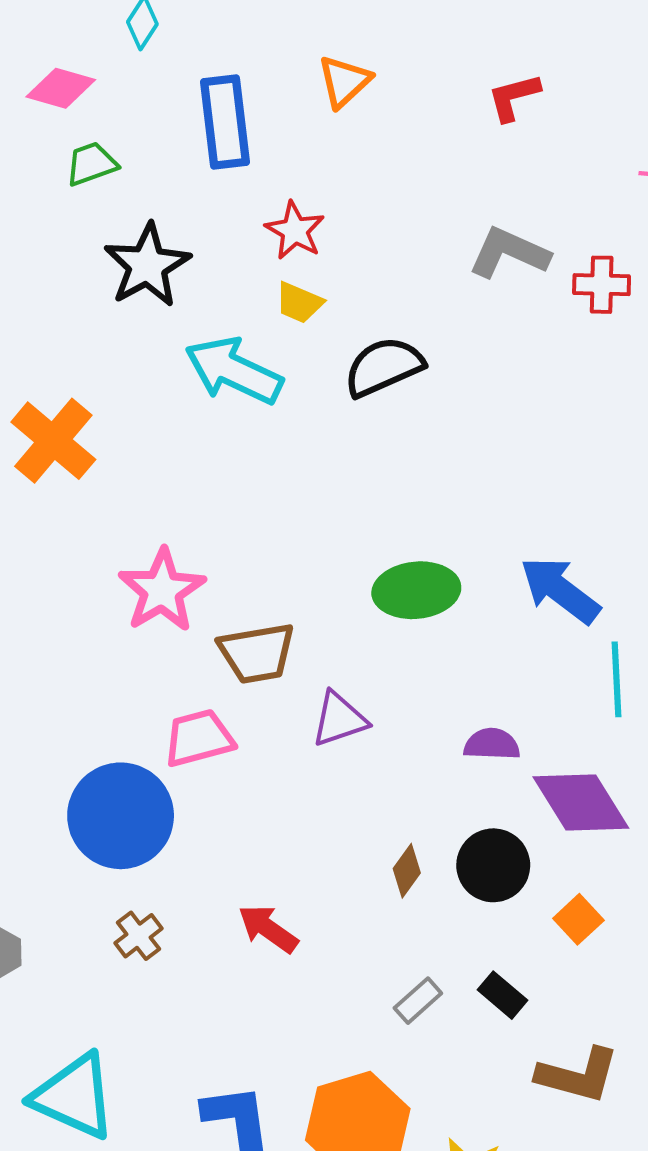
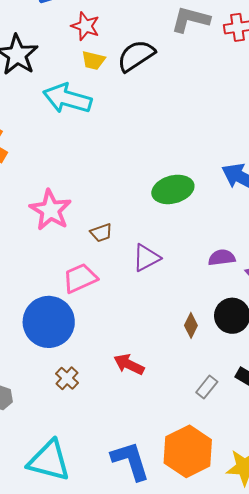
black semicircle: (384, 367) -> (136, 56), moved
brown trapezoid: (257, 653) -> (101, 233), size x0.6

